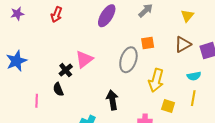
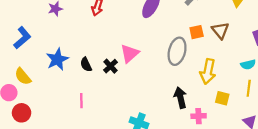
brown triangle: (183, 44) -> (220, 30), moved, turned -36
black semicircle: (58, 89) -> (86, 64), moved
black arrow: (112, 100) -> (180, 98), moved

